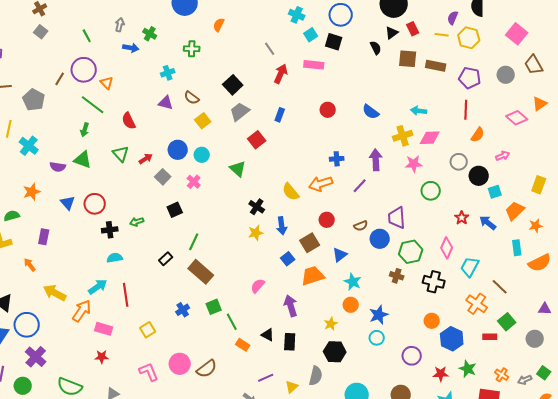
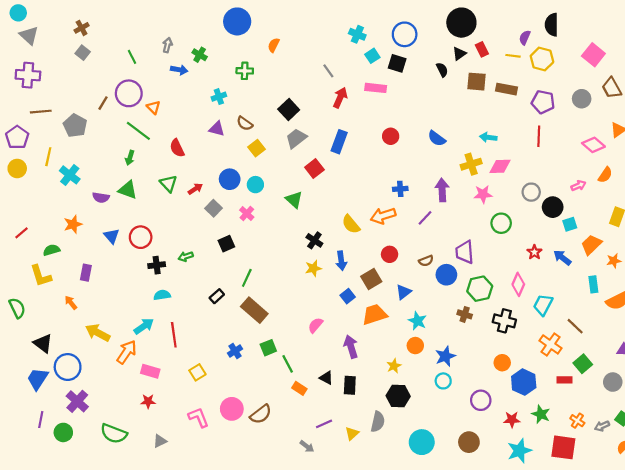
blue rectangle: (280, 115) -> (339, 142), size x1.5
orange semicircle: (478, 135) -> (605, 175), moved

